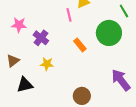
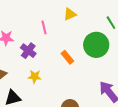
pink line: (69, 15) -> (44, 27), moved

